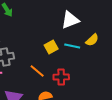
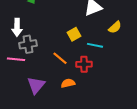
cyan line: (72, 46) -> (95, 45), moved

